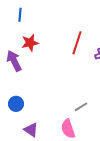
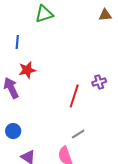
red line: (77, 43) -> (74, 96), moved

